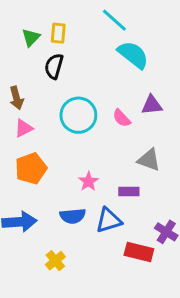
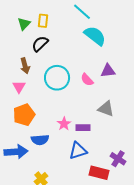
black semicircle: (54, 66) -> (40, 44), turned 30
brown arrow: (16, 98) -> (25, 66), moved
pink triangle: (24, 128) -> (19, 87), turned -32
purple rectangle: (129, 192) -> (83, 128), moved
blue semicircle: (73, 216) -> (40, 140), moved

